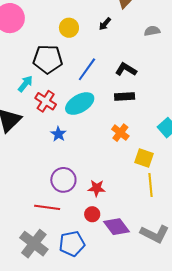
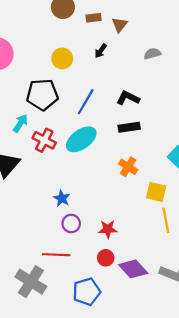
blue star: (58, 134) -> (62, 198), moved
purple circle: (63, 180) -> (71, 224), size x0.7
gray cross: (34, 244) -> (31, 282), moved

